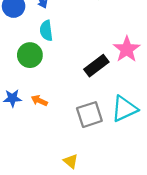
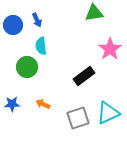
pink star: (127, 49) -> (110, 49), moved
orange arrow: (39, 101) -> (43, 104), moved

